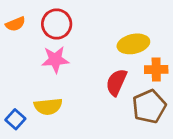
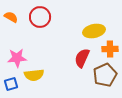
orange semicircle: (15, 24) -> (11, 17), turned -128
pink star: (55, 60) -> (17, 58), moved
blue square: (15, 119) -> (11, 84), turned 32

